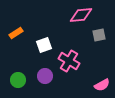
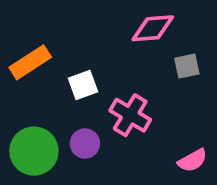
orange rectangle: (16, 33) -> (30, 62), size x1.5
green circle: (18, 80) -> (34, 151), size x1.6

